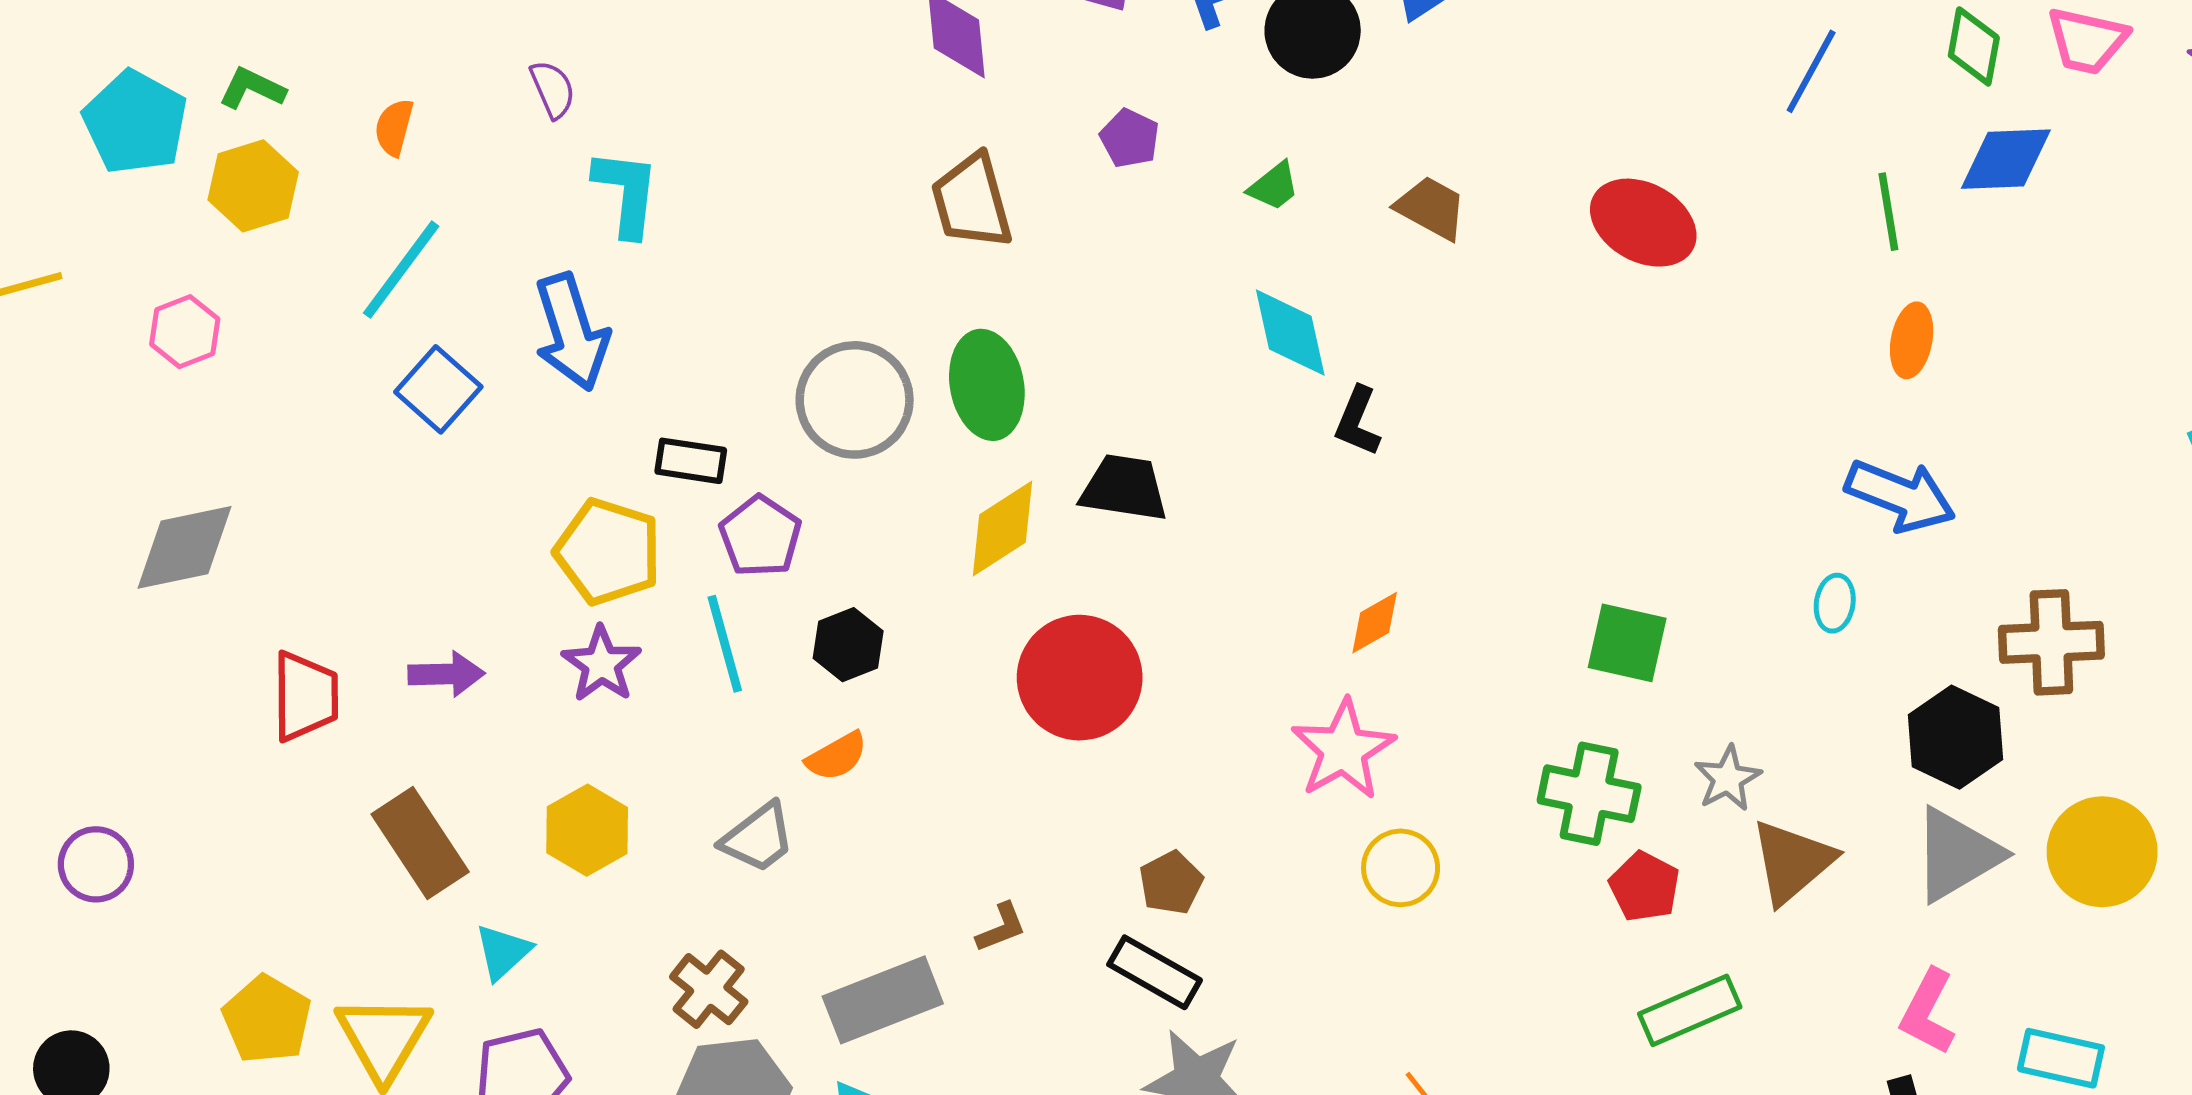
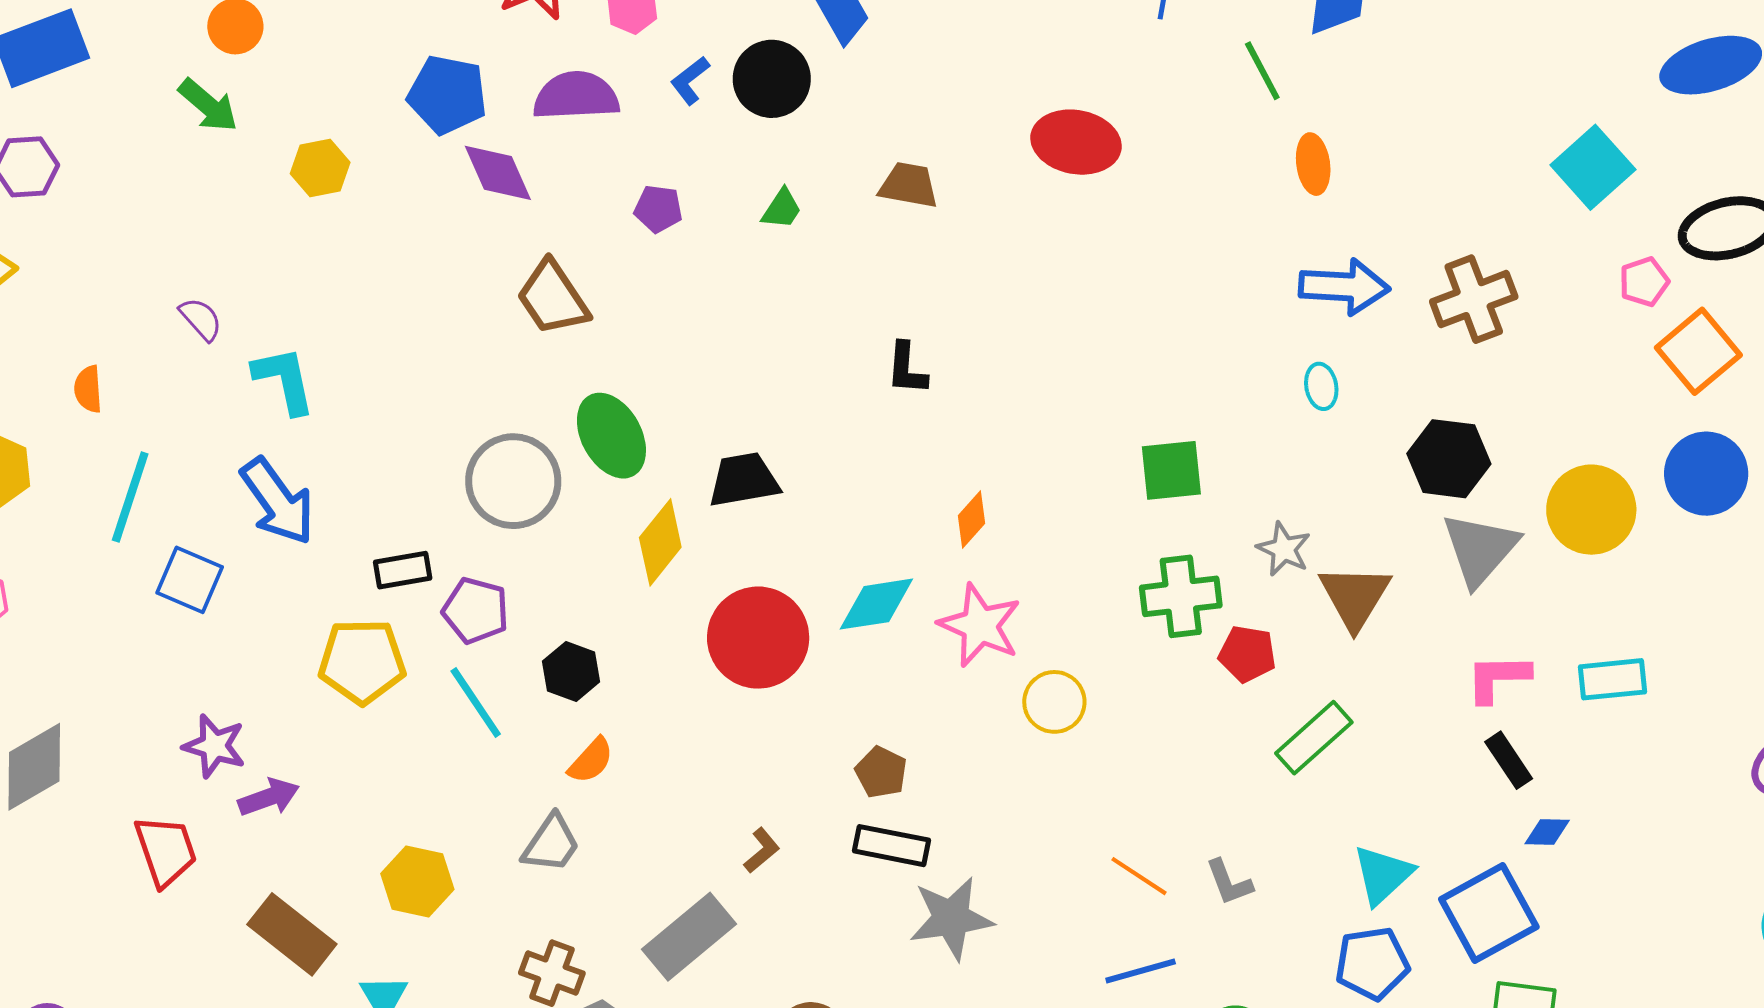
cyan diamond: (1290, 333) -> (876, 604), moved, turned -68
brown cross: (2051, 642) -> (1474, 299), moved
purple star: (601, 664) -> (214, 746), moved
pink L-shape: (1928, 1012) -> (1498, 678), turned 80

